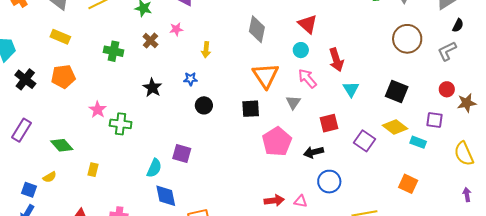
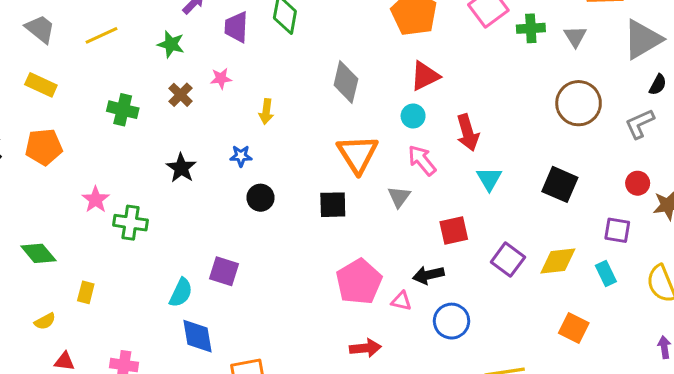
red triangle: (308, 24) -> (425, 76), turned 50
yellow diamond: (395, 127) -> (558, 261), moved, turned -45
pink pentagon: (277, 142) -> (359, 282), moved
cyan rectangle: (418, 142) -> (606, 273), moved, turned 42
yellow semicircle: (50, 177) -> (45, 321), moved
pink triangle: (300, 201) -> (401, 301), moved

